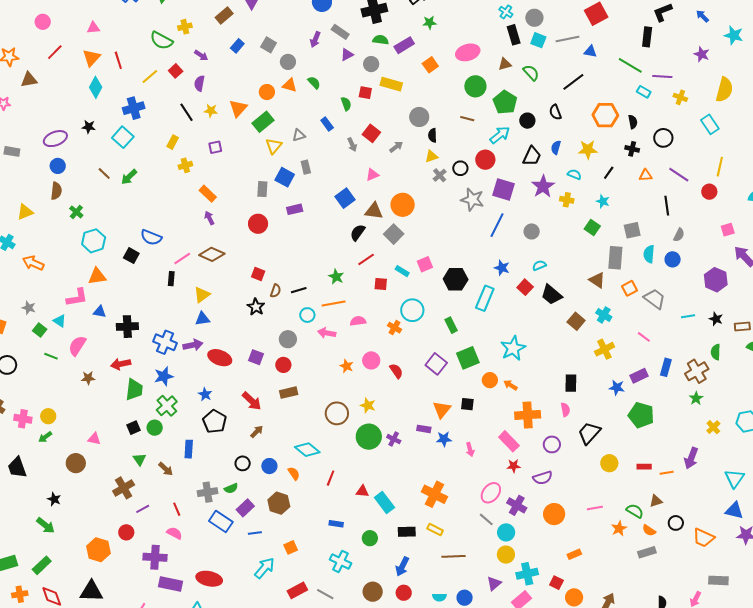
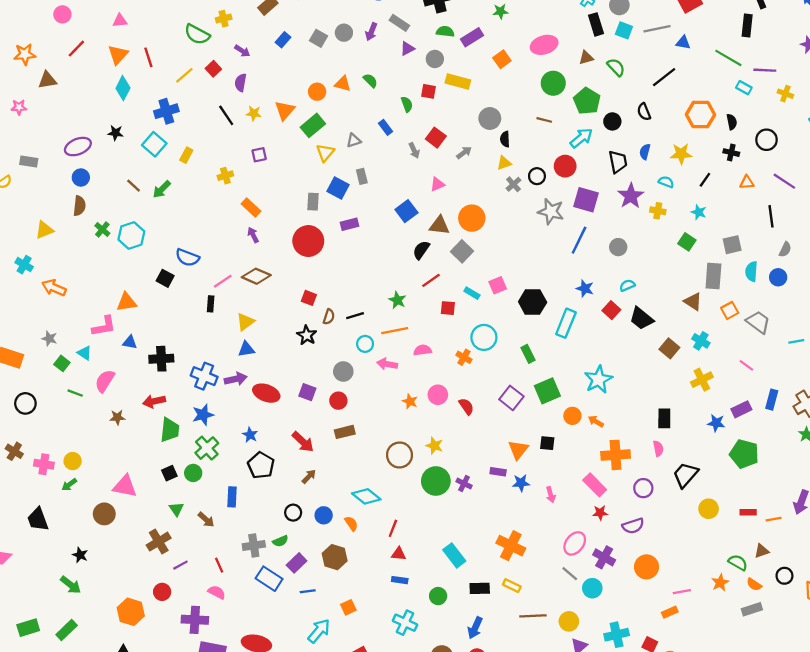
gray circle: (288, 62) -> (344, 33), moved
yellow rectangle: (173, 142) -> (186, 155), moved
black trapezoid: (532, 156) -> (618, 162), turned -35
red circle: (258, 224) -> (308, 241), size x1.4
cyan hexagon: (94, 241) -> (131, 235), moved
pink triangle: (94, 439) -> (125, 486), size x1.6
red triangle: (362, 491) -> (399, 554), moved
pink line: (595, 508) -> (682, 592), moved
yellow circle: (506, 555) -> (569, 621), moved

